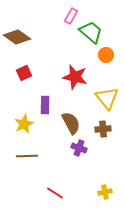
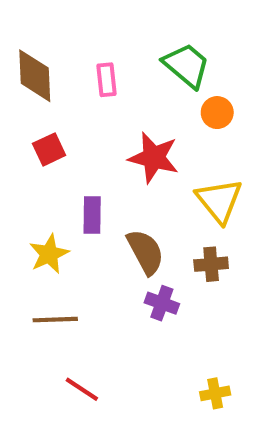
pink rectangle: (71, 16) -> (106, 80), moved, turned -35
brown diamond: (17, 37) -> (35, 76), turned 52
red line: (55, 193) -> (82, 389), moved

